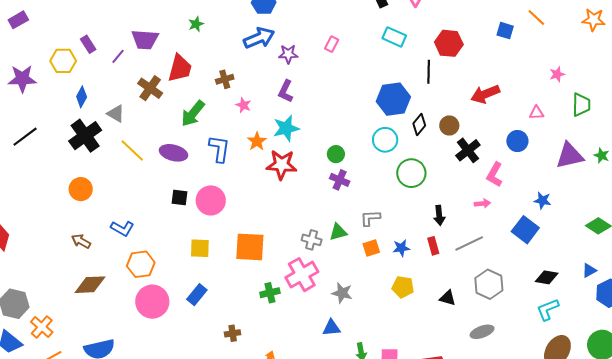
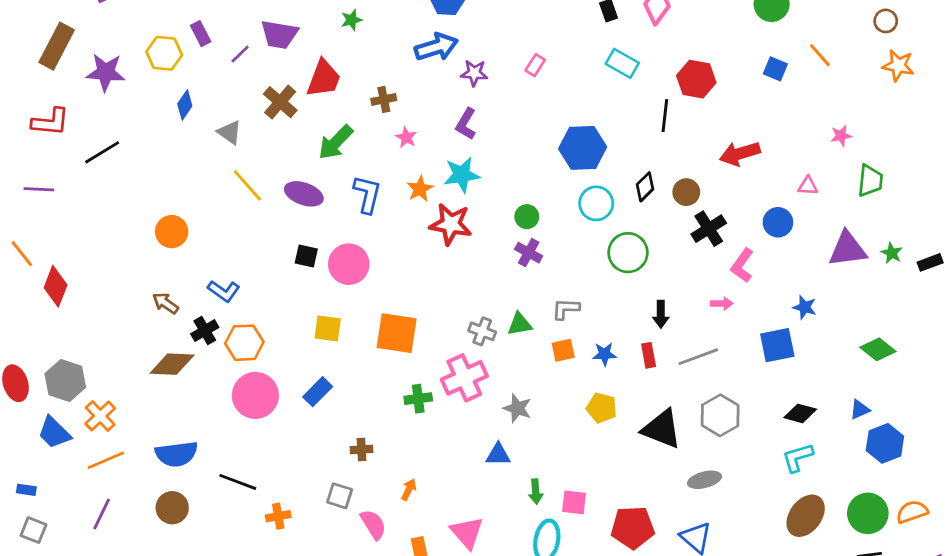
blue hexagon: (393, 99) -> (583, 148), moved
black cross: (85, 136) -> (205, 331), moved, size x0.6
blue square: (525, 230) -> (777, 345), turned 36
black triangle: (448, 298) -> (662, 429), size x1.8

